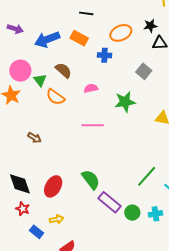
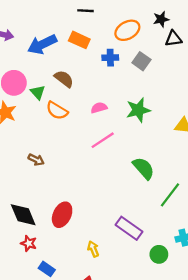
gray square: (144, 71) -> (141, 61), moved
pink semicircle: (91, 88) -> (99, 108), moved
pink line: (93, 125) -> (103, 140), turned -30
green semicircle: (91, 180) -> (144, 168), moved
green circle: (132, 213) -> (159, 254), moved
yellow arrow: (57, 219) -> (93, 249), moved, turned -96

